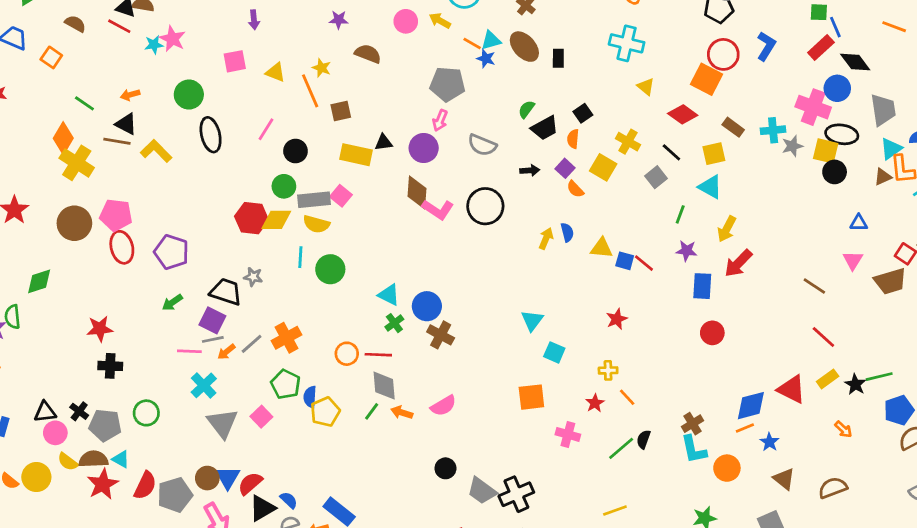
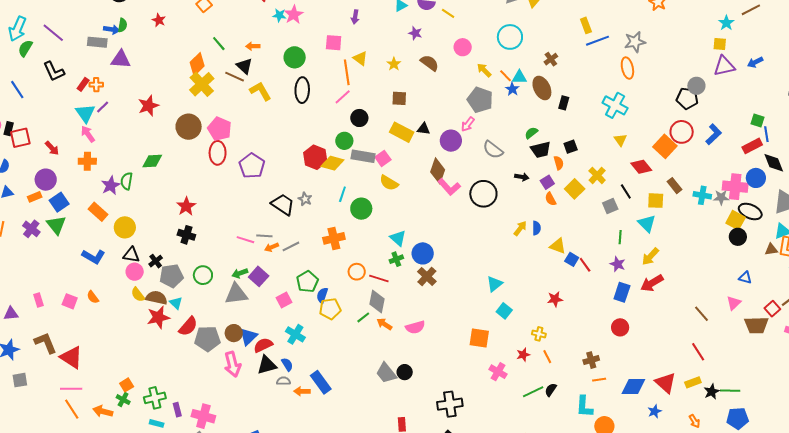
yellow arrow: (440, 21) -> (484, 70), moved
orange line: (310, 91) -> (347, 72), moved
pink cross: (813, 107) -> (735, 187), turned -30
orange semicircle: (573, 139) -> (559, 163), turned 144
gray star: (792, 146) -> (721, 197), moved
green line: (680, 214) -> (620, 237), turned -32
yellow semicircle: (316, 224) -> (389, 183), moved
green arrow: (172, 302) -> (240, 273), moved
purple square: (212, 320) -> (259, 276), moved
red star: (100, 329) -> (186, 206), turned 30
orange cross: (286, 338) -> (334, 238), moved
cyan cross: (204, 385) -> (295, 334), moved, turned -30
gray triangle: (222, 423) -> (236, 294), moved, turned 45
brown cross: (693, 424) -> (591, 360), moved
gray pentagon: (105, 425) -> (171, 276), turned -30
orange line: (745, 428) -> (599, 380), moved
blue star: (769, 442) -> (655, 411), moved
yellow circle: (36, 477) -> (125, 227), moved
gray trapezoid: (482, 491) -> (386, 373), moved

